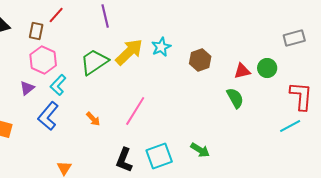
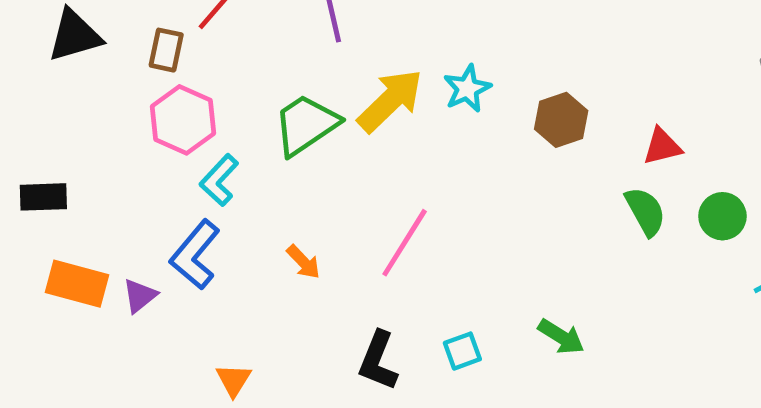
green circle: (267, 68) -> (722, 216), moved
purple triangle: (27, 88) -> (140, 296), moved
cyan square: (159, 156) -> (462, 351), size x0.6

